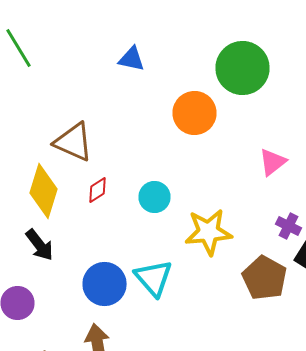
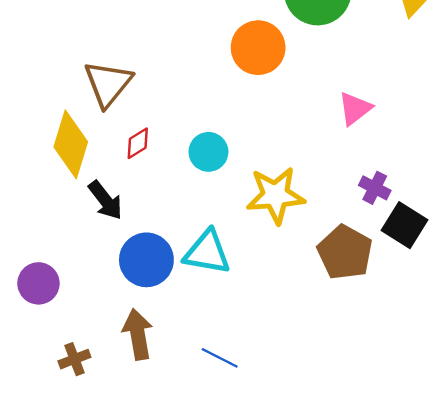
brown triangle: (74, 142) -> (108, 84), turned 45
black arrow: (40, 245) -> (105, 200), moved
cyan triangle: (154, 278) -> (207, 252), turned -39

